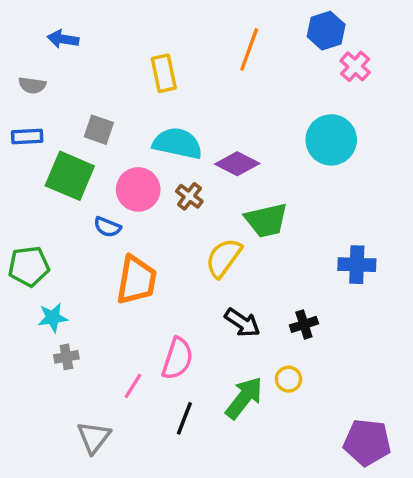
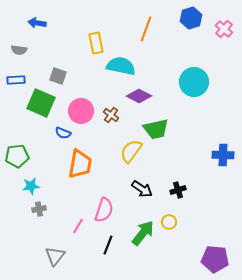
pink cross: (355, 66) -> (224, 29), moved
cyan semicircle: (177, 143) -> (121, 66), moved
blue cross: (357, 265) -> (223, 155), moved

